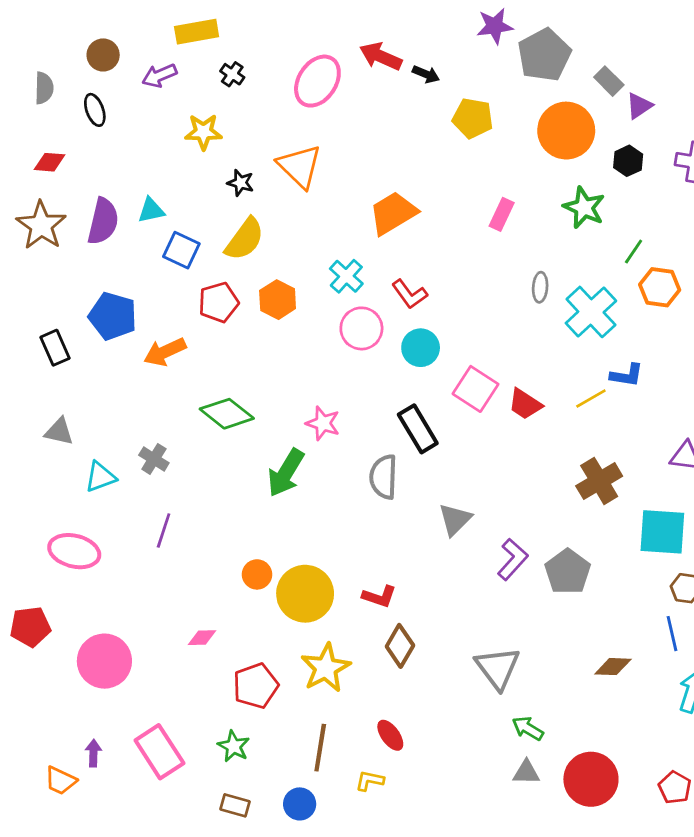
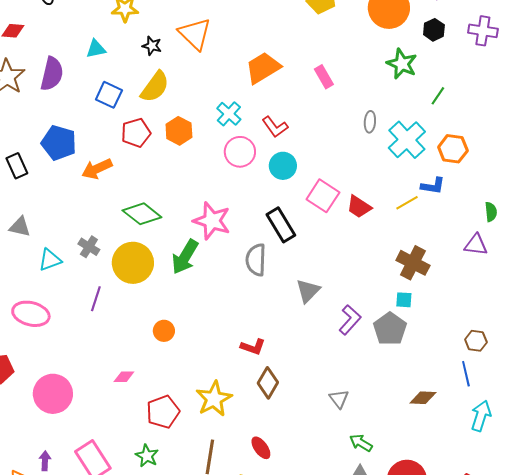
cyan triangle: (151, 210) -> (96, 49), moved
pink rectangle: (502, 214) -> (324, 77), moved, turned -55
orange hexagon: (660, 287) -> (453, 149), moved
pink star: (323, 423) -> (212, 221), size x1.5
brown cross: (599, 481) -> (413, 263), turned -32
cyan square: (662, 532) -> (404, 300), moved, size x0.5
yellow circle: (305, 594) -> (133, 263), moved
gray triangle: (497, 668) -> (339, 399), size x0.6

